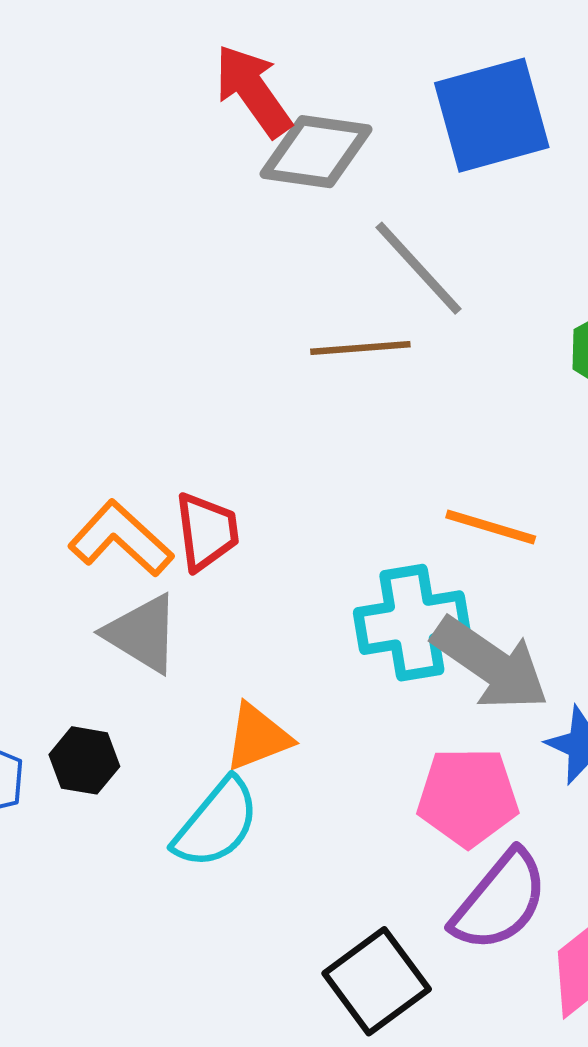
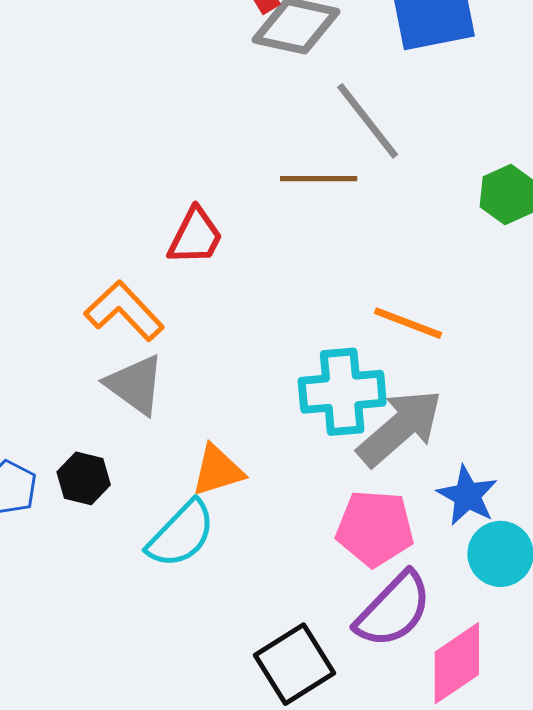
red trapezoid: (207, 532) -> (195, 236), moved, turned 30
gray arrow: (490, 664) -> (400, 428), turned -80

